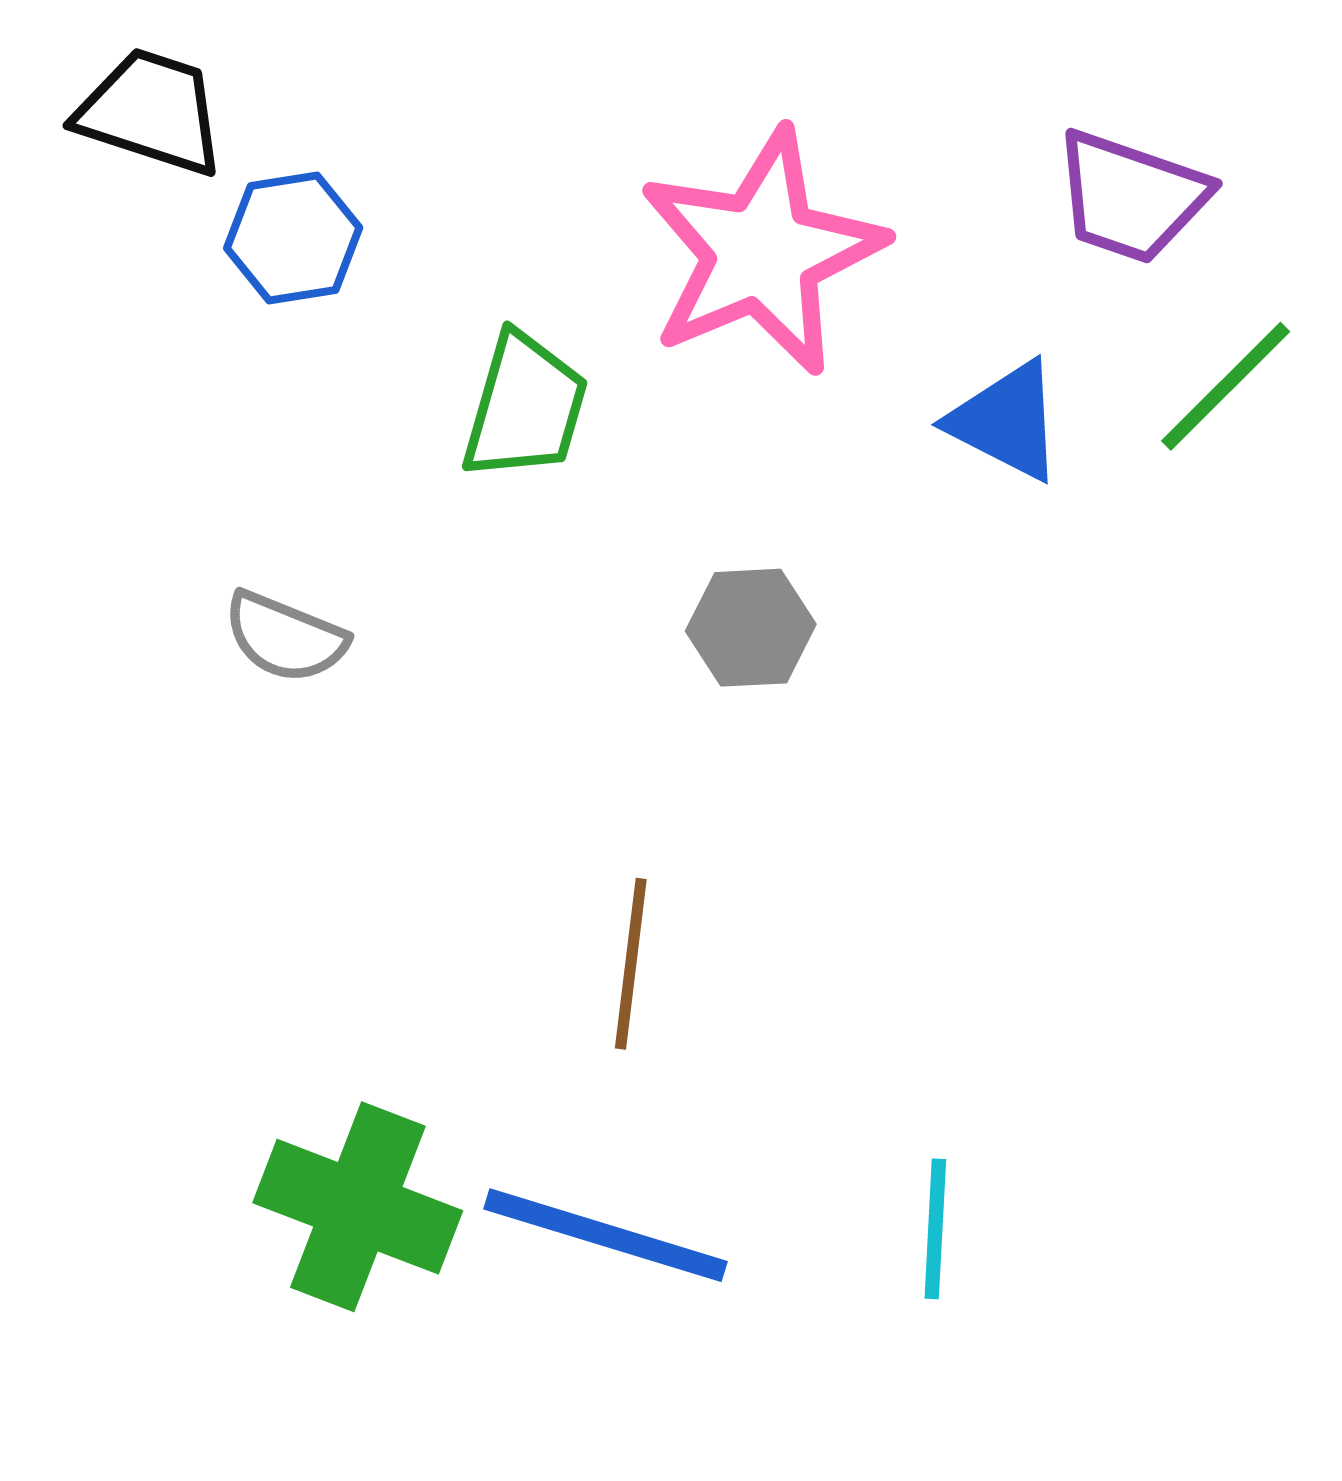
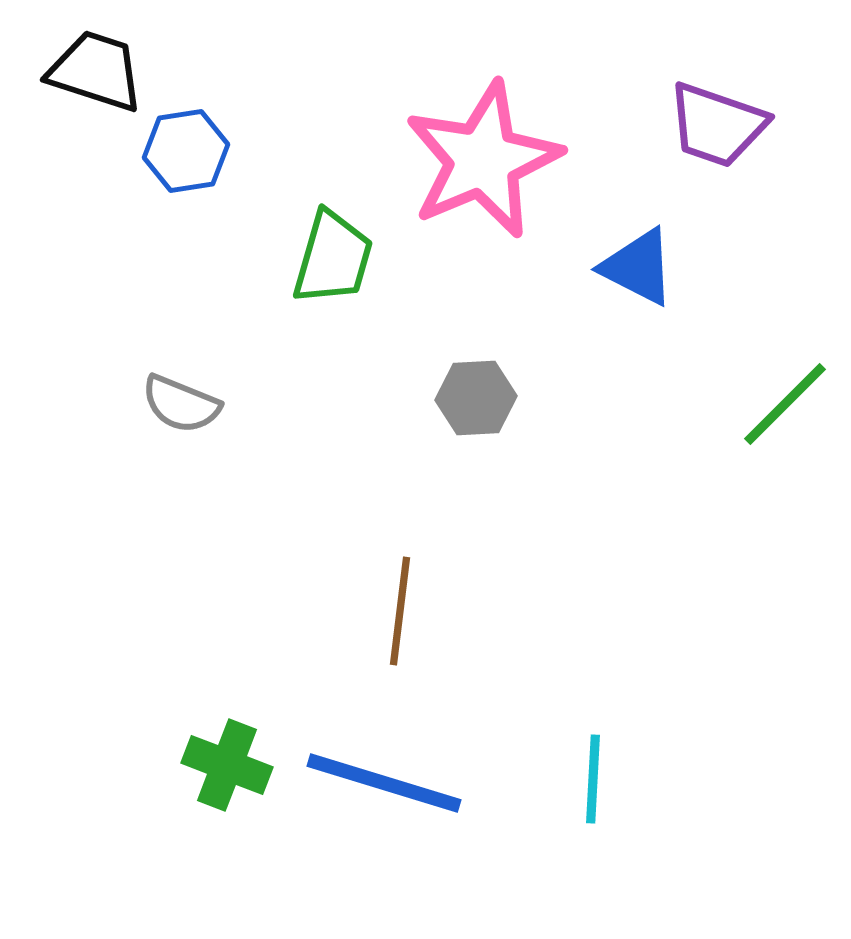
green line: (1226, 386) -> (785, 404), moved
green cross: (358, 1207) -> (227, 765), size x0.7

